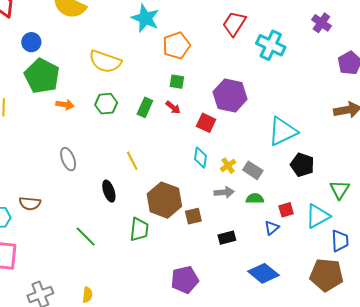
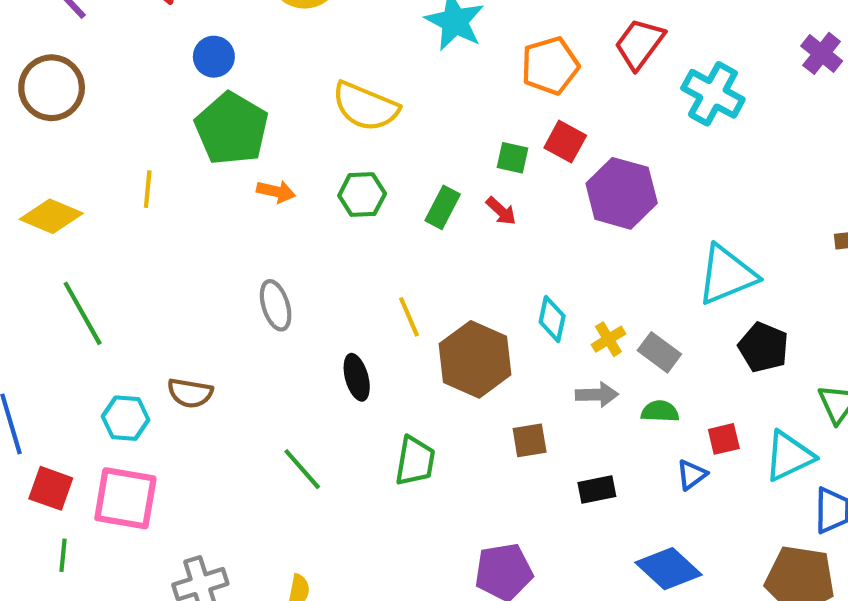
orange pentagon: (176, 46) -> (550, 66), moved
red square: (206, 123) -> (565, 142), moved
brown hexagon: (164, 200) -> (475, 359), moved

